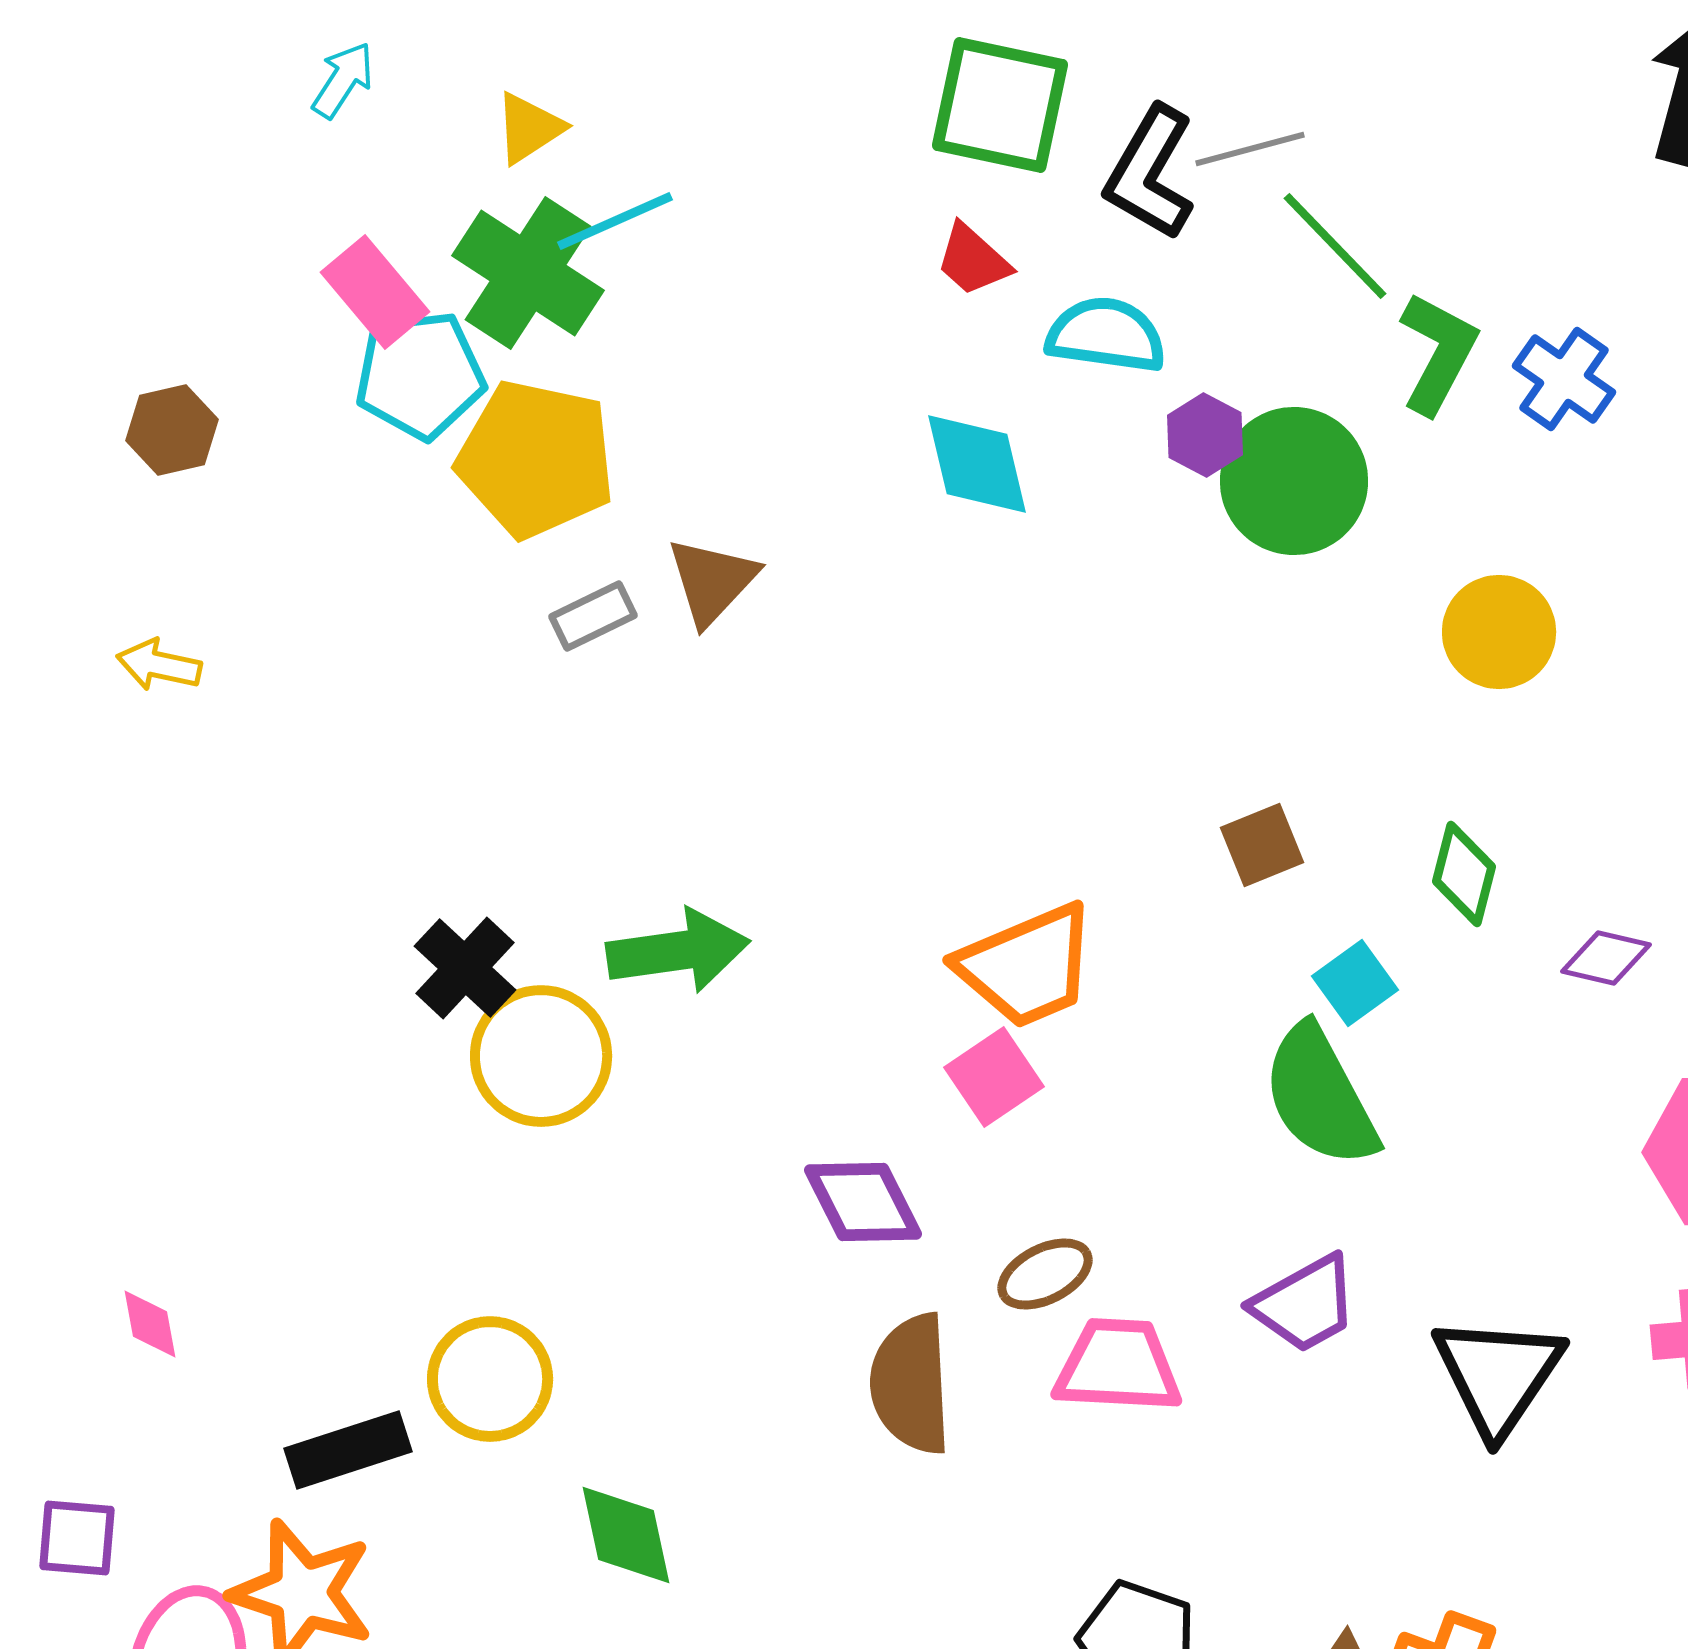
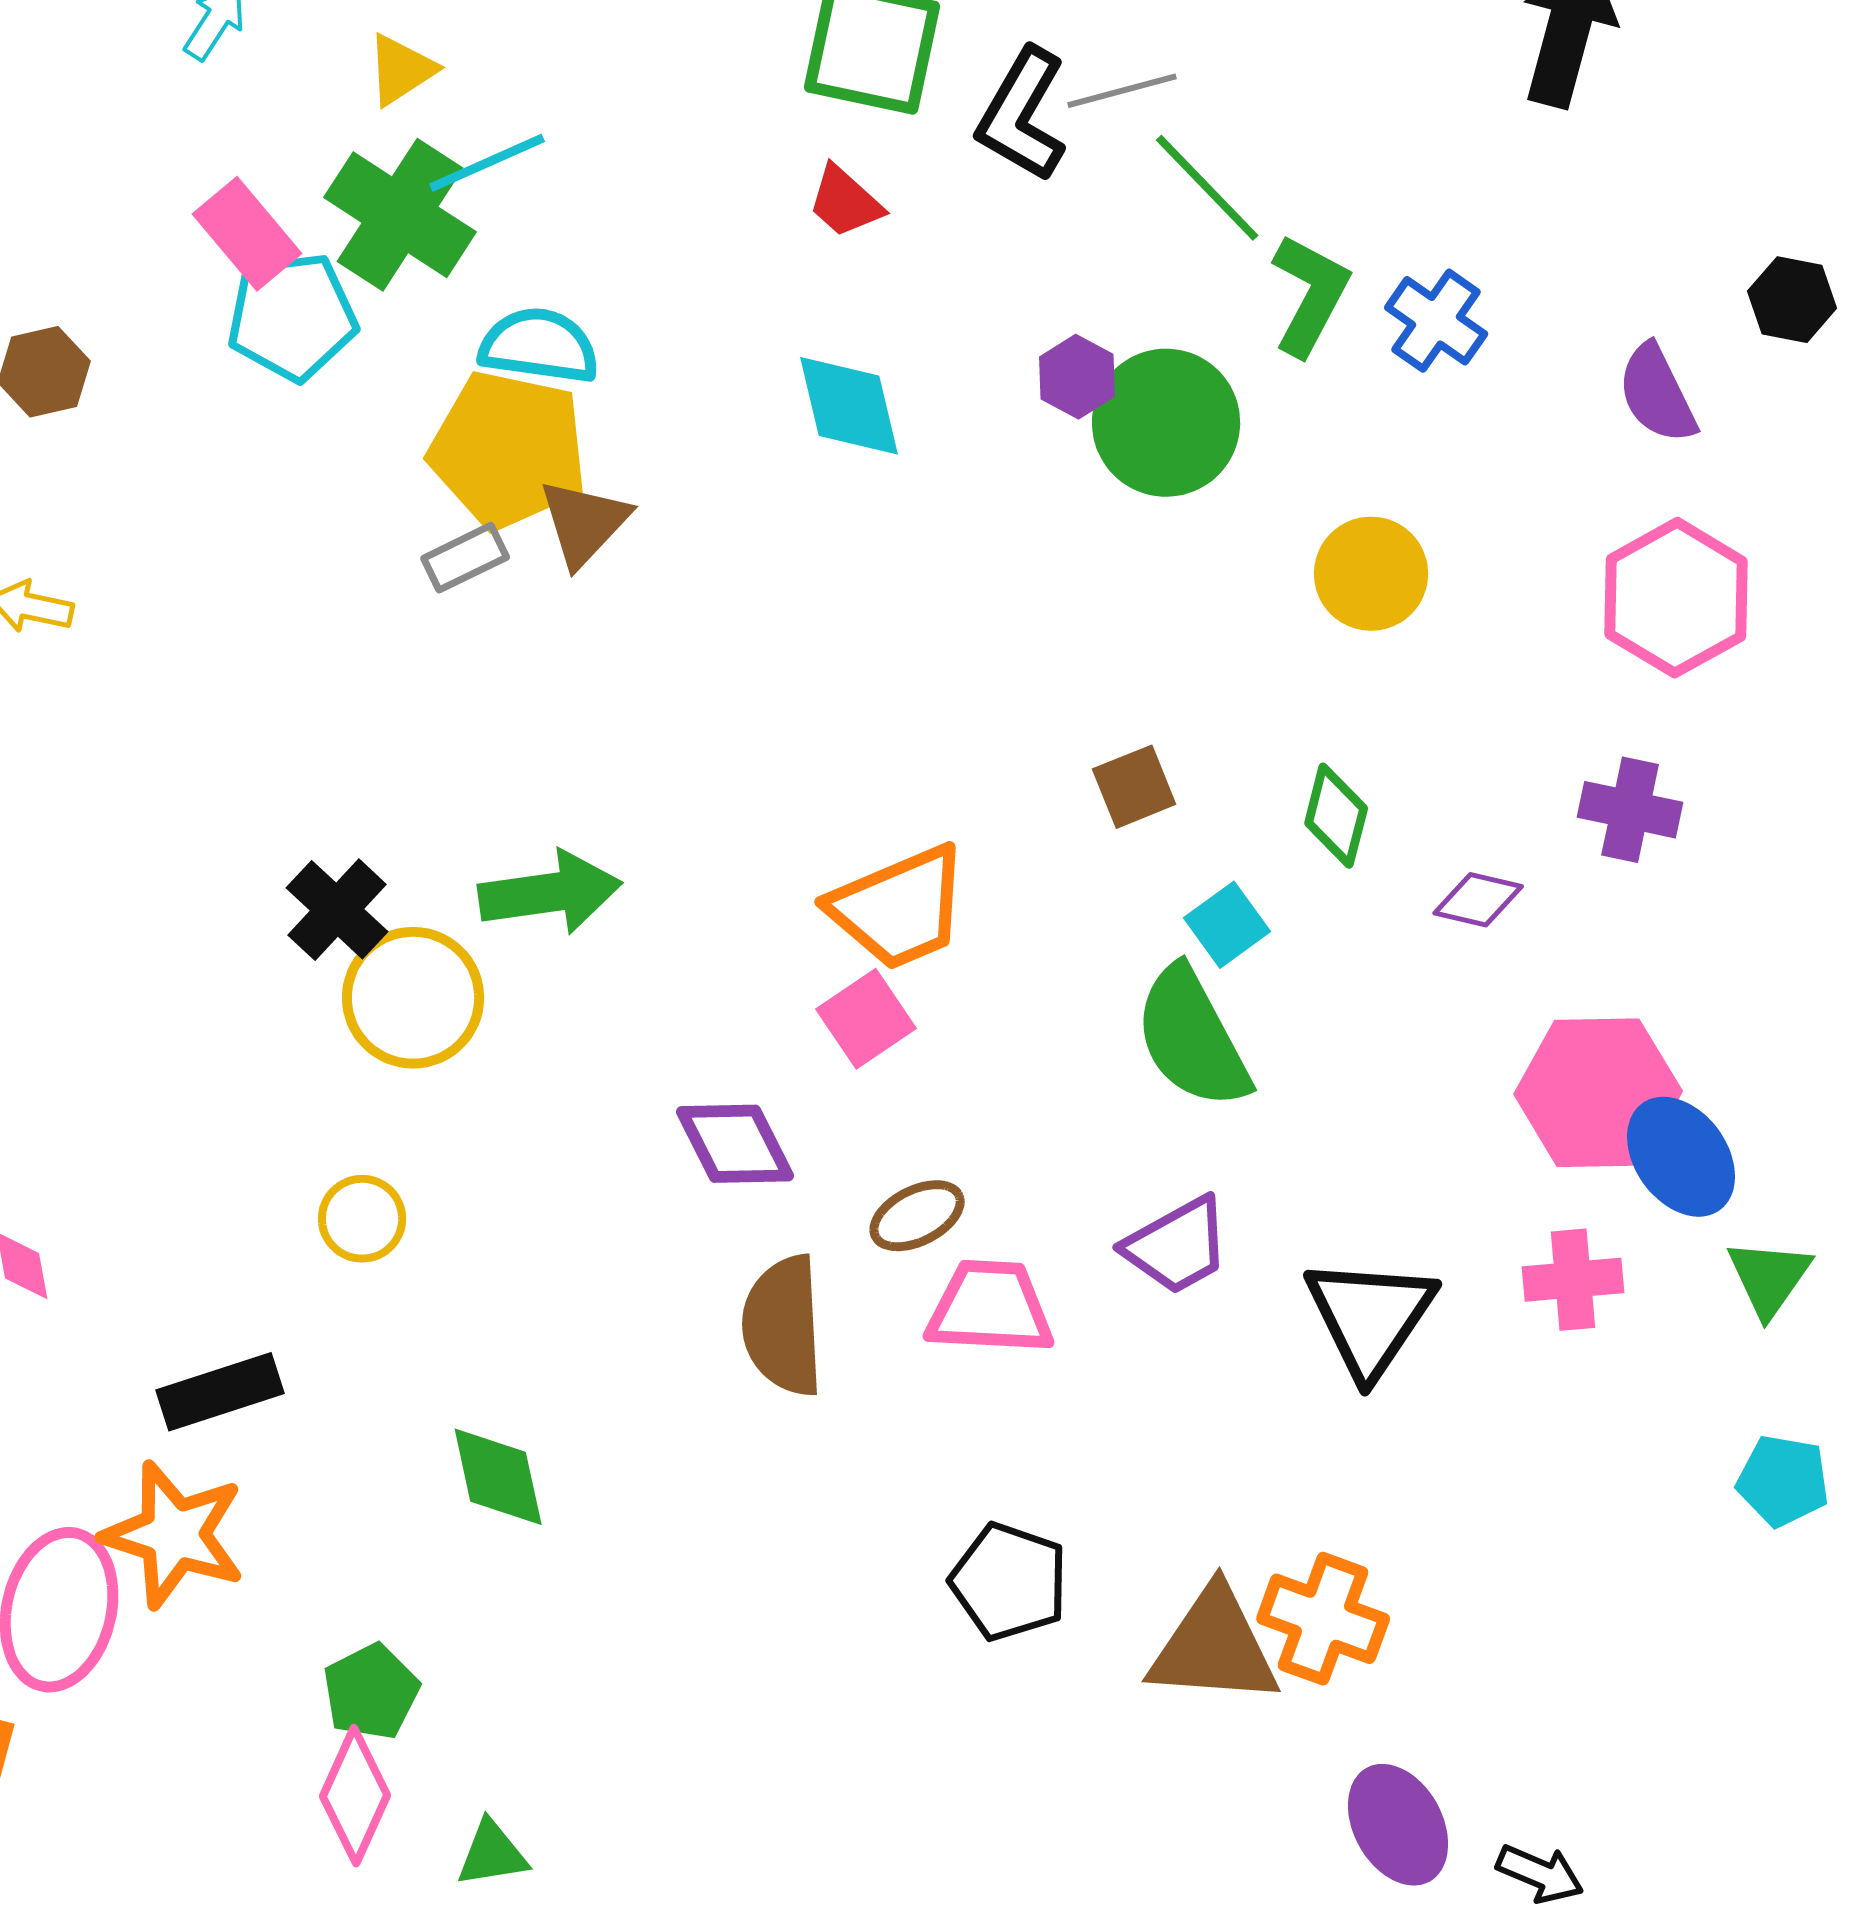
cyan semicircle: (1106, 335) -> (539, 346), moved
yellow pentagon: (536, 459) -> (508, 450), moved
yellow circle: (490, 1379) -> (362, 1219), moved, size x0.7

